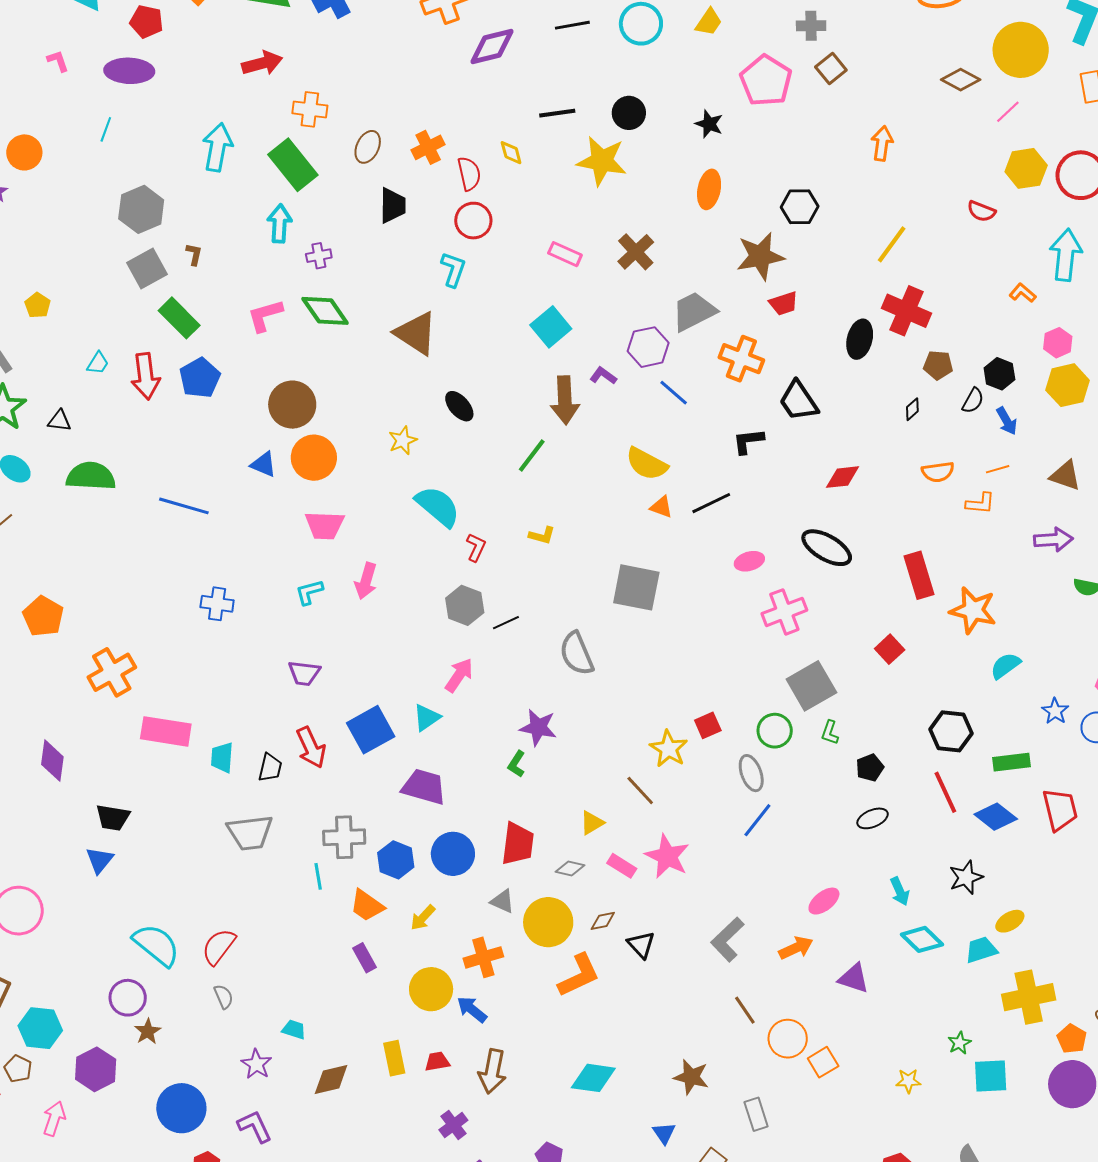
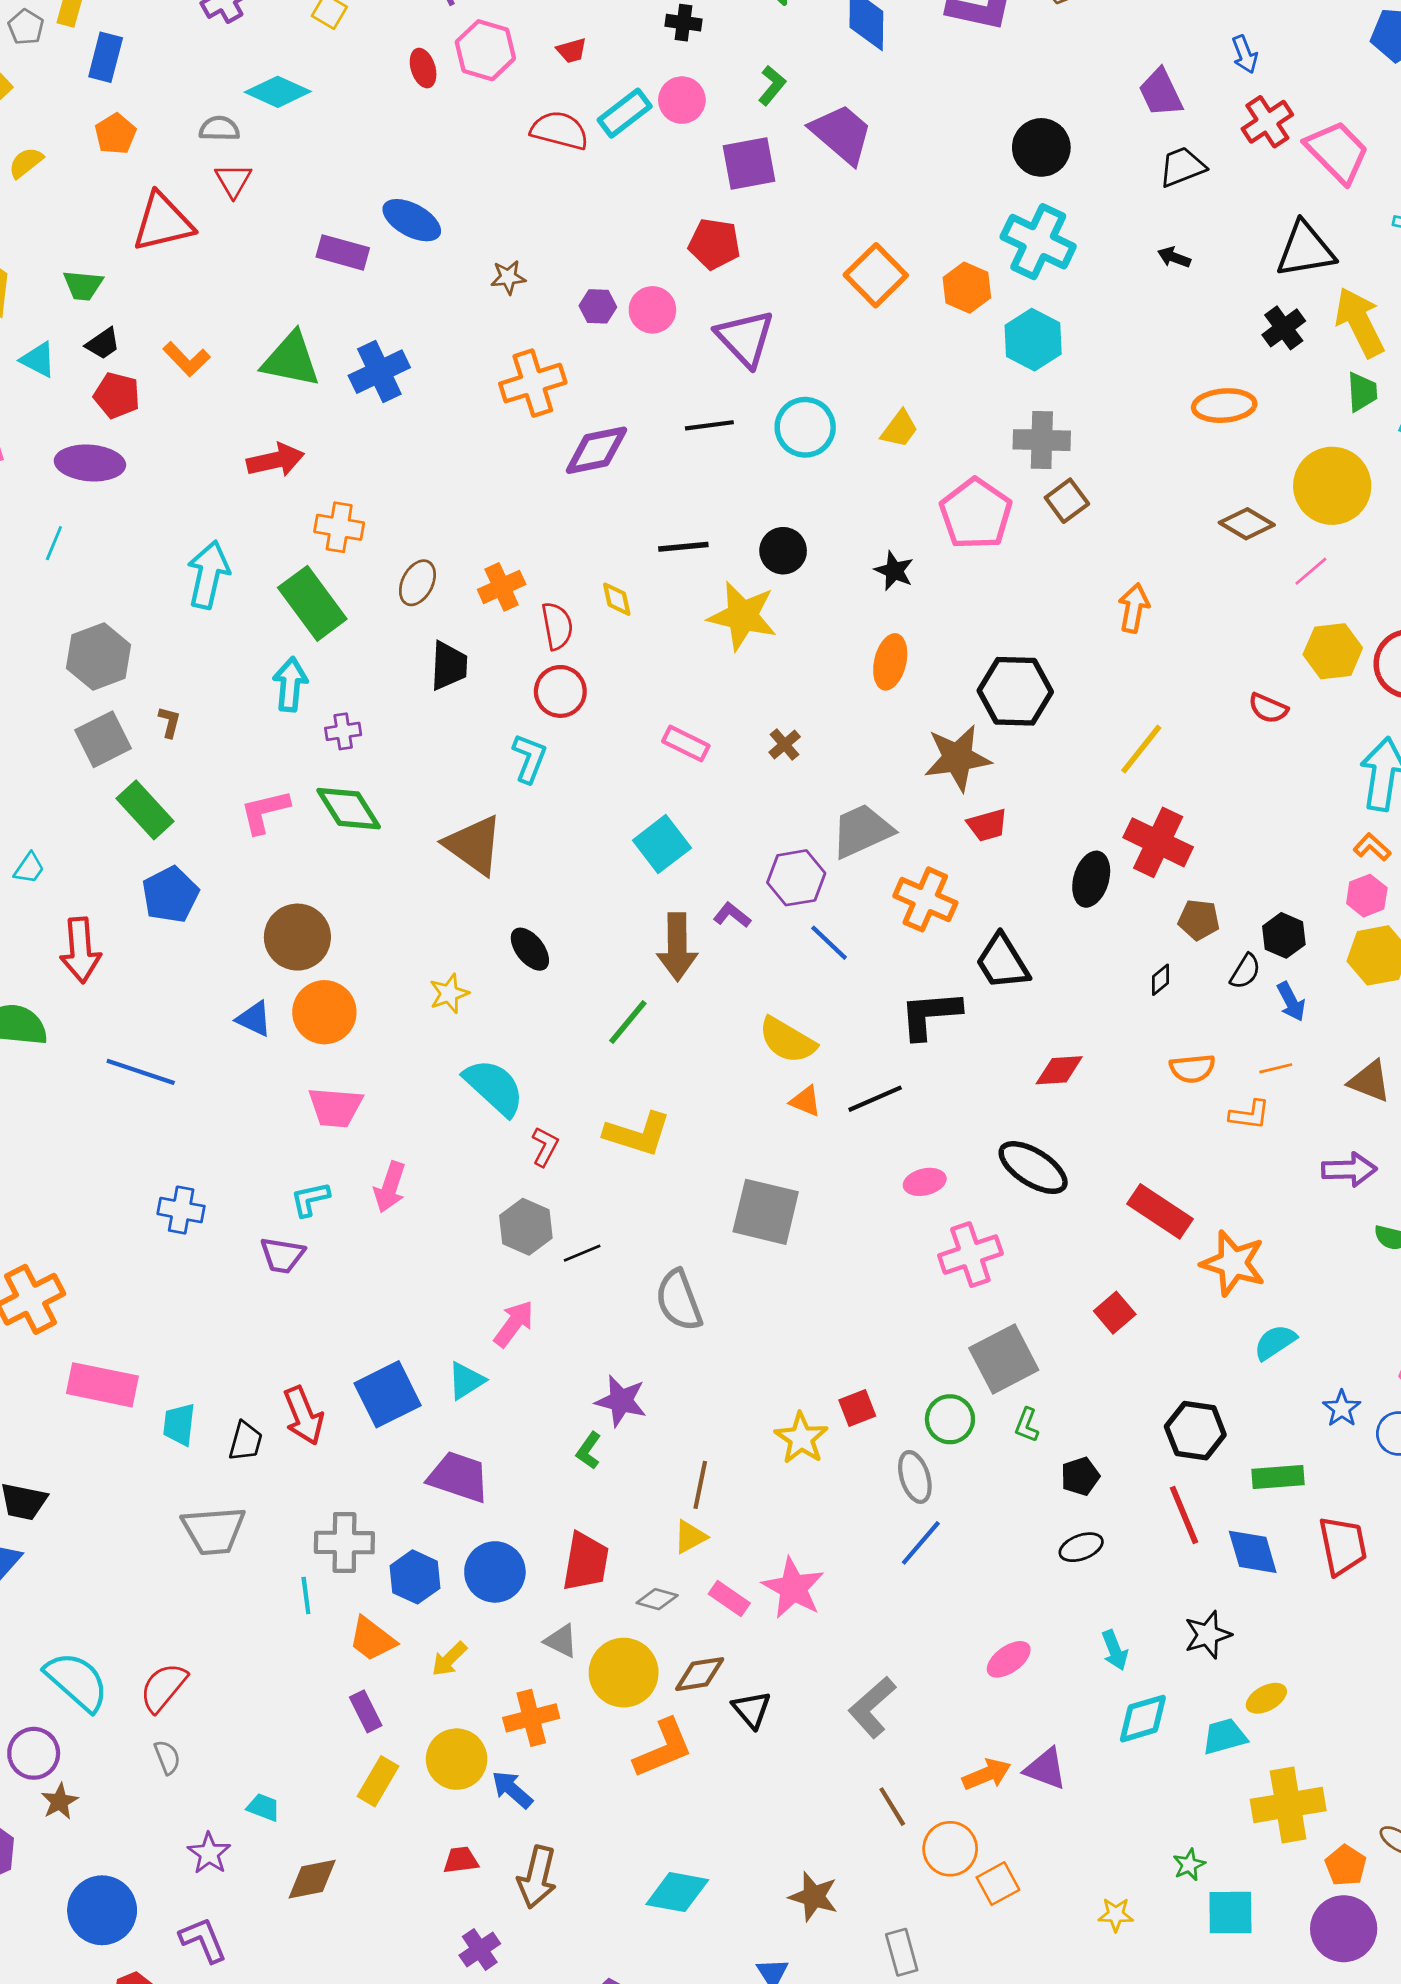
gray cross: (811, 26) -> (1042, 440), size x1.4
black hexagon: (800, 207) -> (1015, 691), size x1.4
brown cross: (636, 252) -> (785, 745), size x0.6
orange L-shape: (1023, 293) -> (1372, 847), moved
red arrow: (146, 376) -> (80, 950), moved
black L-shape: (748, 441) -> (930, 1015), size x1.4
yellow L-shape: (542, 535) -> (637, 1134), size x1.8
red rectangle: (919, 575) -> (1160, 1211), turned -42
purple trapezoid: (304, 673) -> (282, 1255), moved
brown line: (640, 790) -> (700, 1485), moved, turned 52
blue diamond: (996, 817) -> (1253, 1552), turned 33
brown diamond: (603, 921) -> (700, 1674), size x1.4
cyan diamond: (922, 939) -> (1143, 1719), turned -63
orange arrow: (796, 948) -> (987, 1774), moved
yellow rectangle: (394, 1058) -> (378, 1781), moved, turned 40

